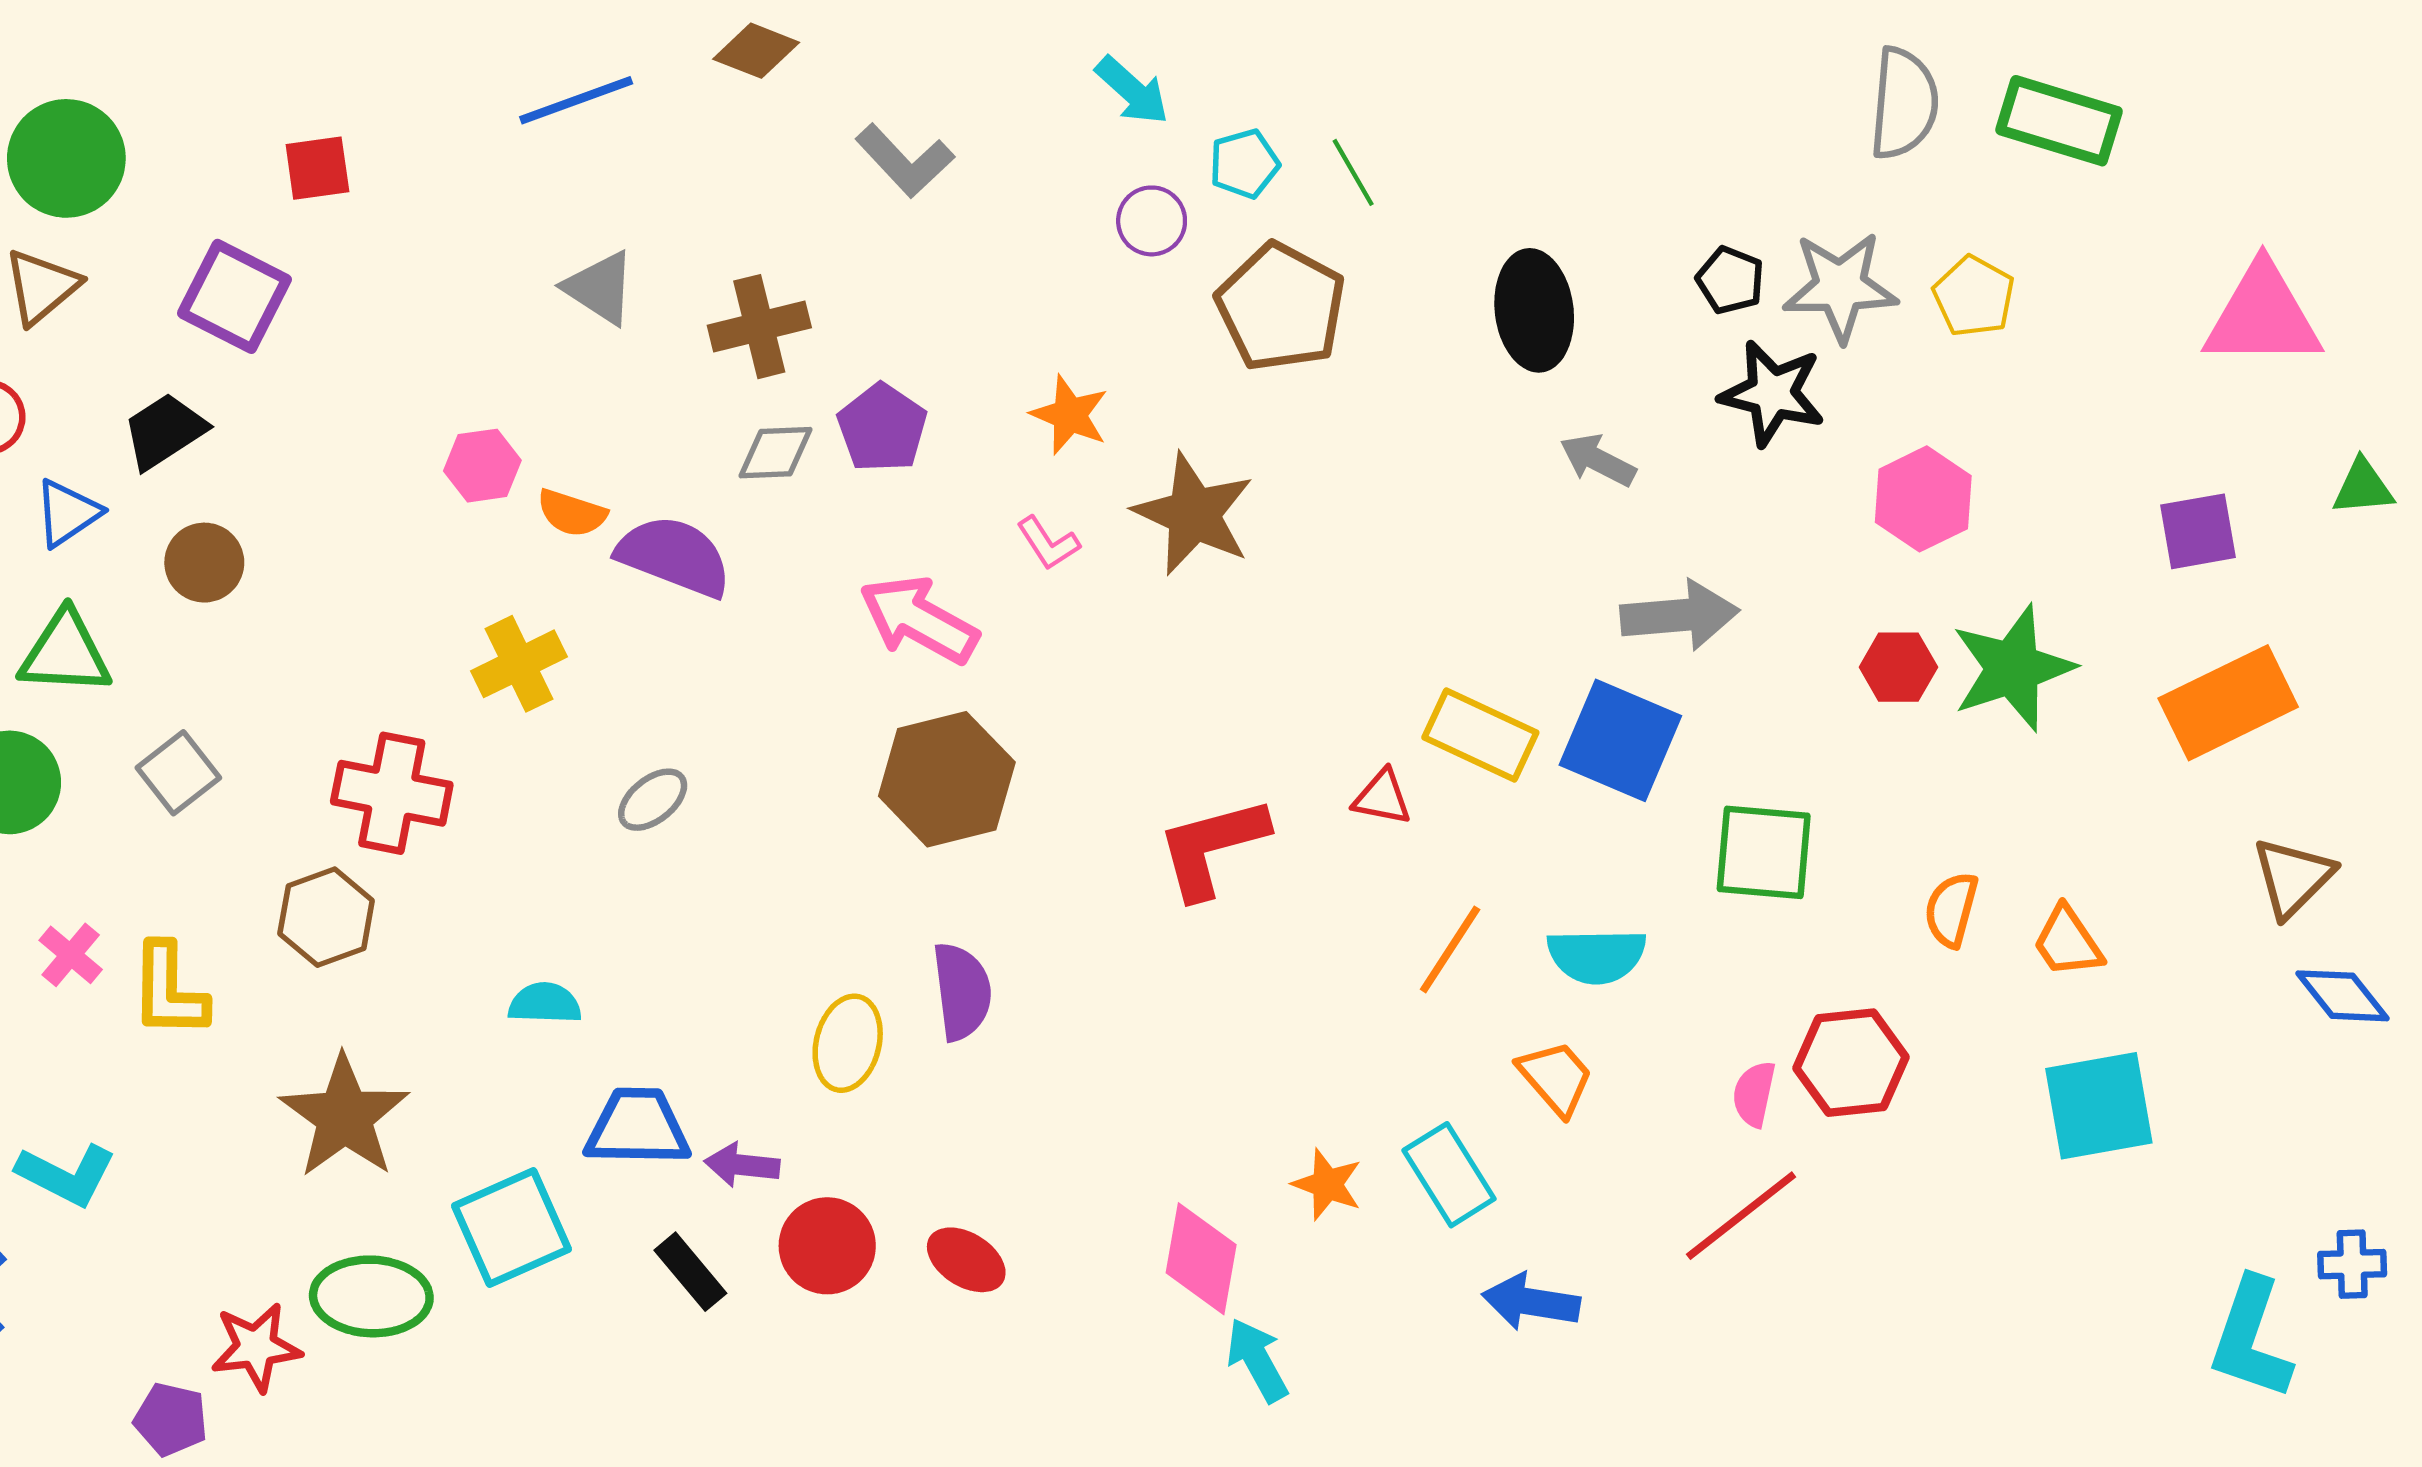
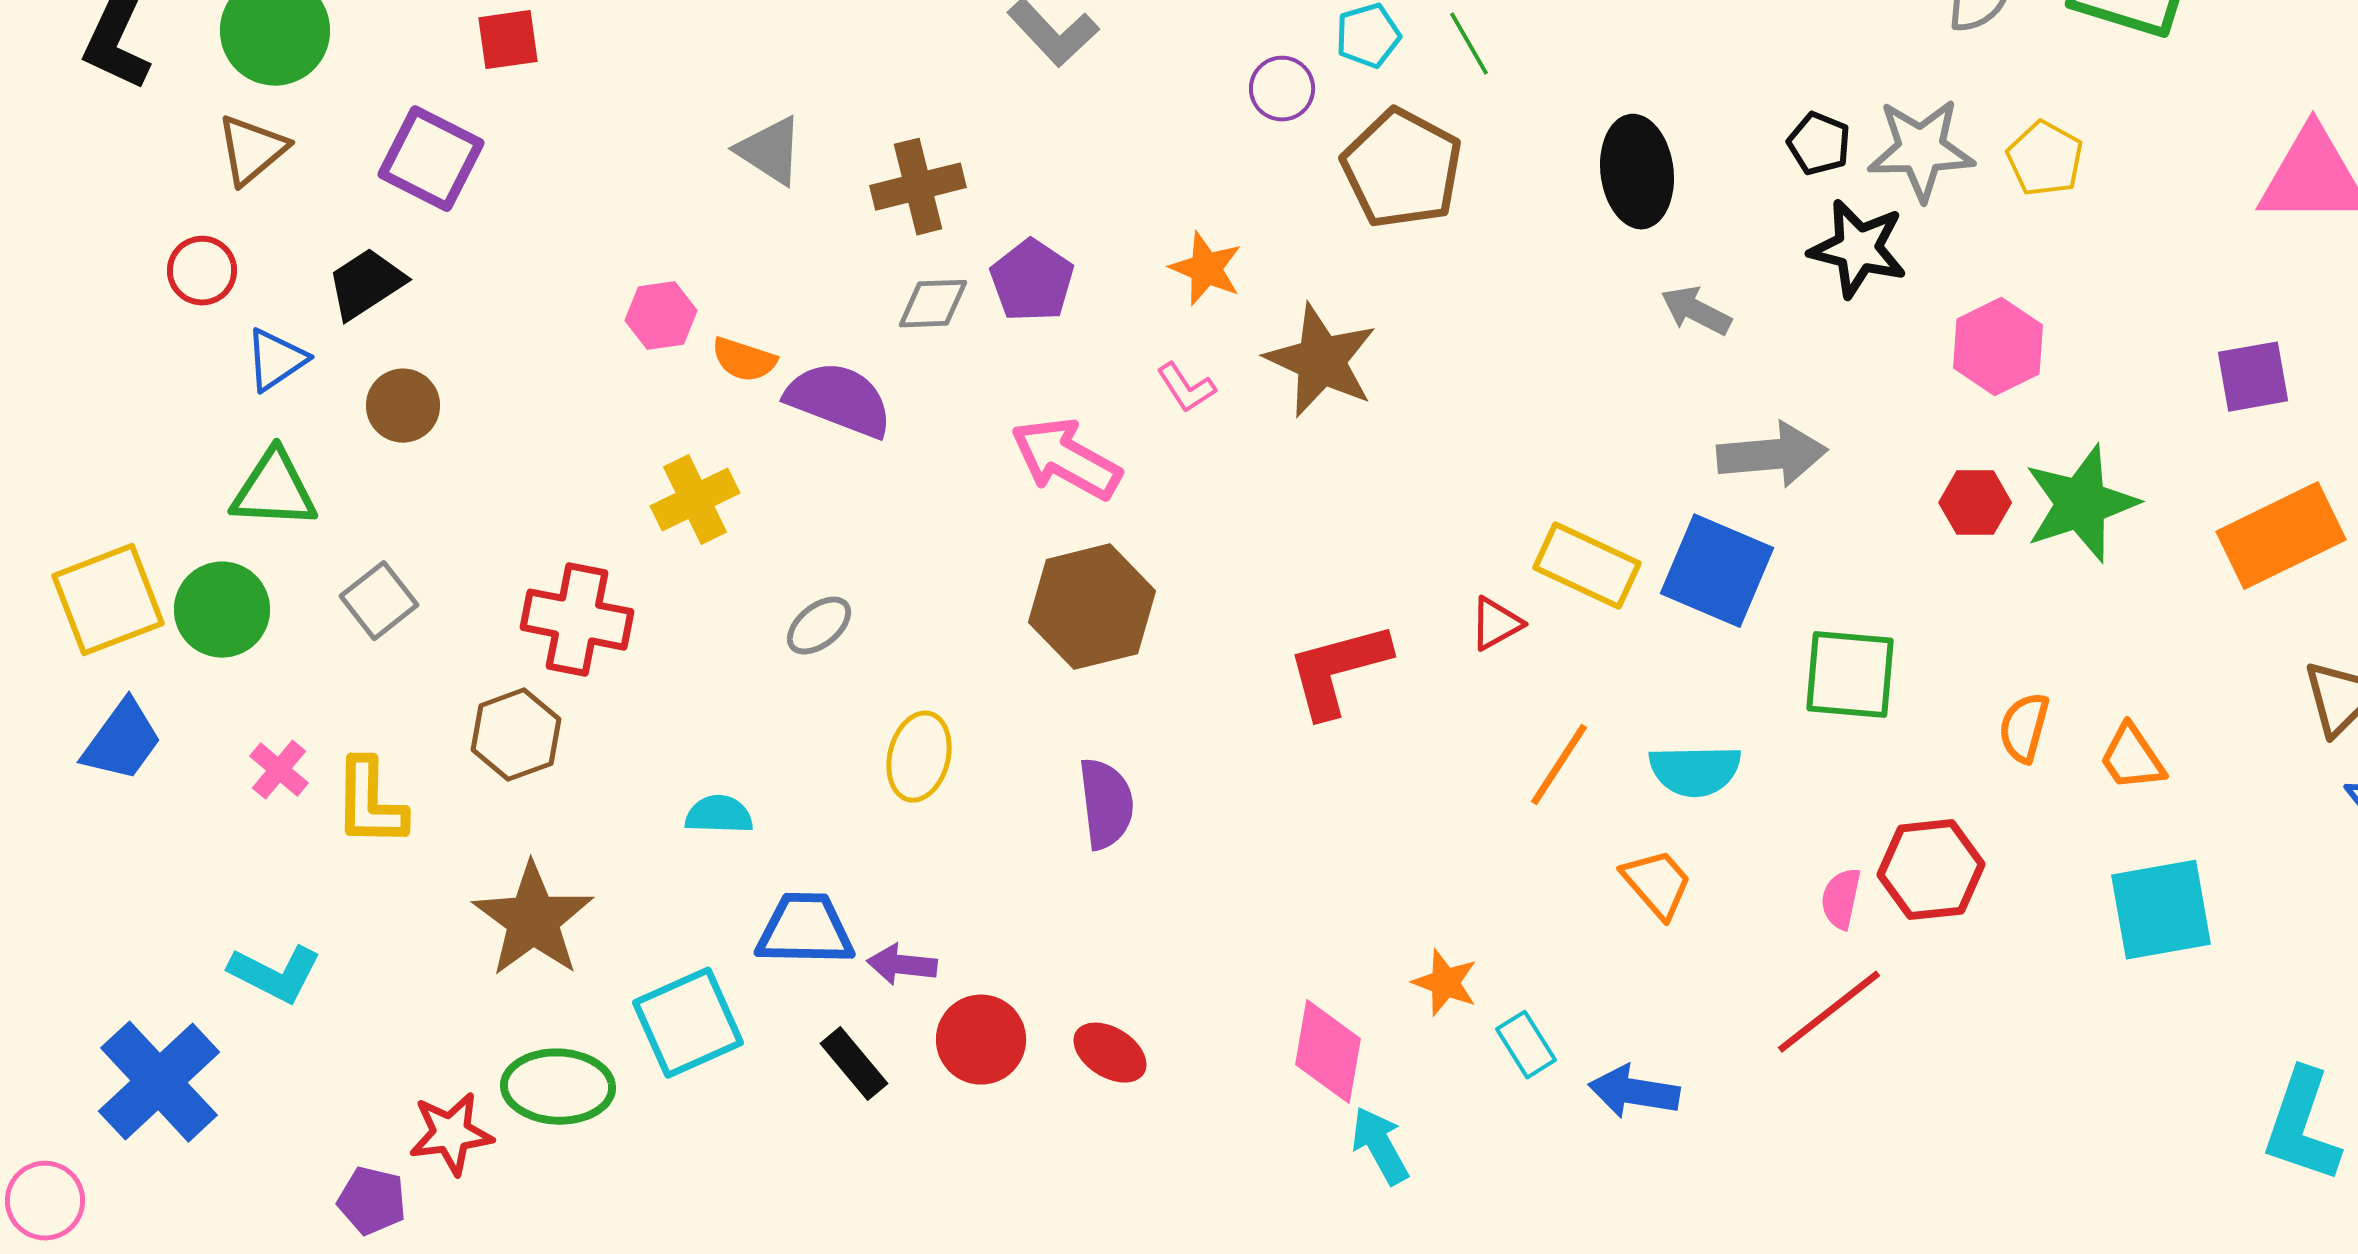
red triangle: (1382, 797) -> (1496, 624), turned -40
yellow ellipse: (848, 1043) -> (919, 757), moved
cyan rectangle: (1449, 1175) -> (1526, 1045), moved, size x0.7

